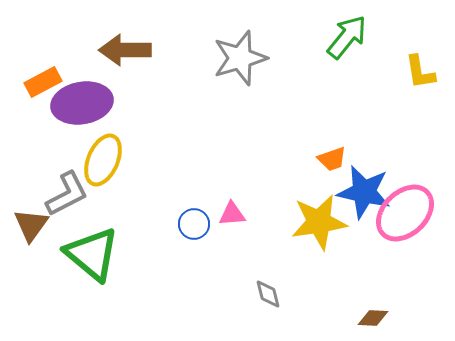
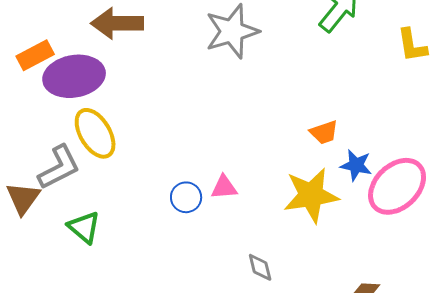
yellow ellipse: (103, 160) -> (95, 133), turned -54
blue star: (364, 192) -> (356, 165), size x0.6
green triangle: (92, 254) -> (84, 227), size x0.6

